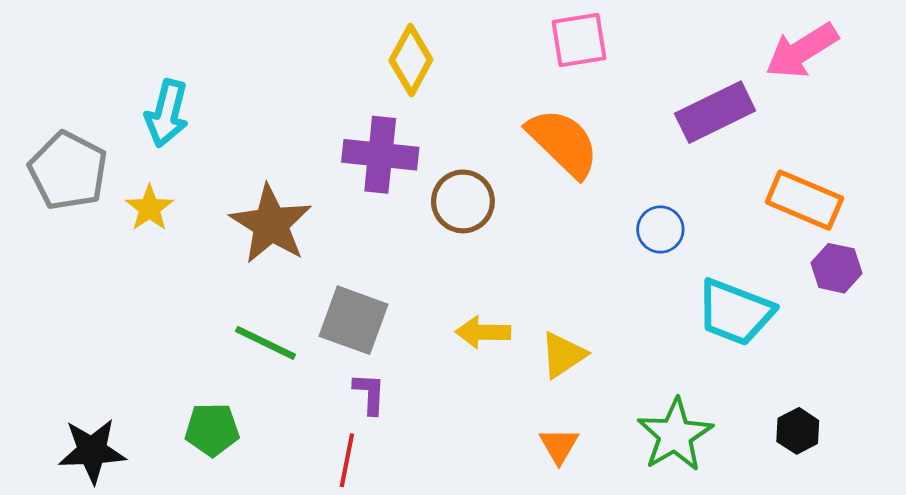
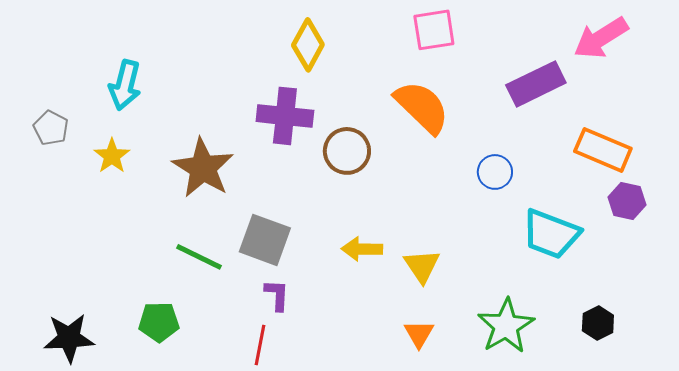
gray pentagon: (68, 171) -> (51, 128), size x0.6
yellow triangle: (563, 355) -> (422, 266), turned -30

